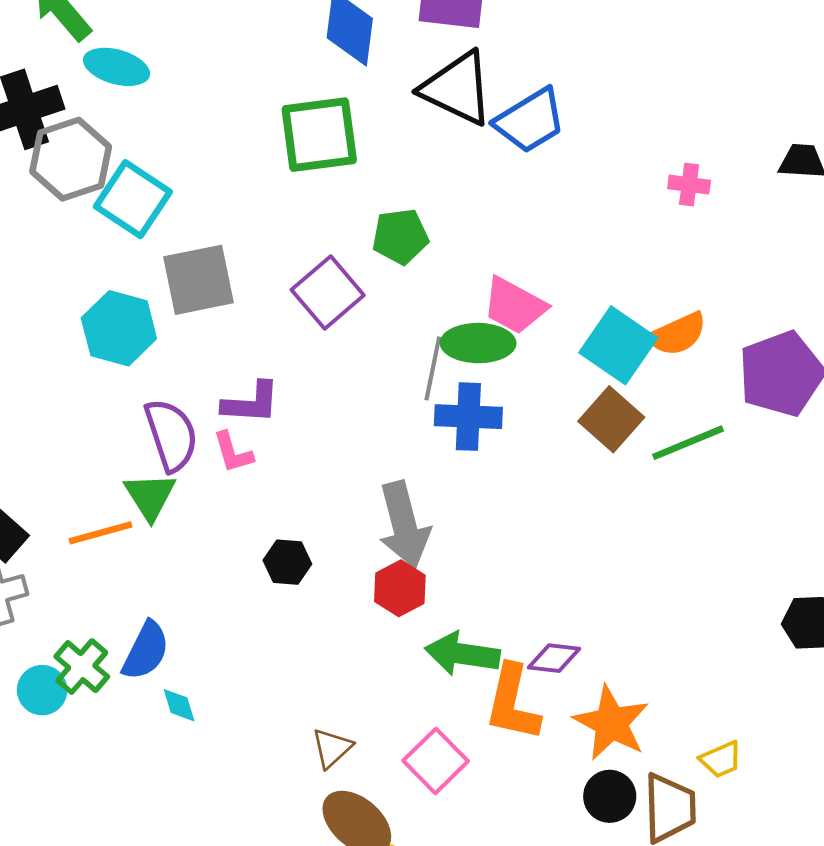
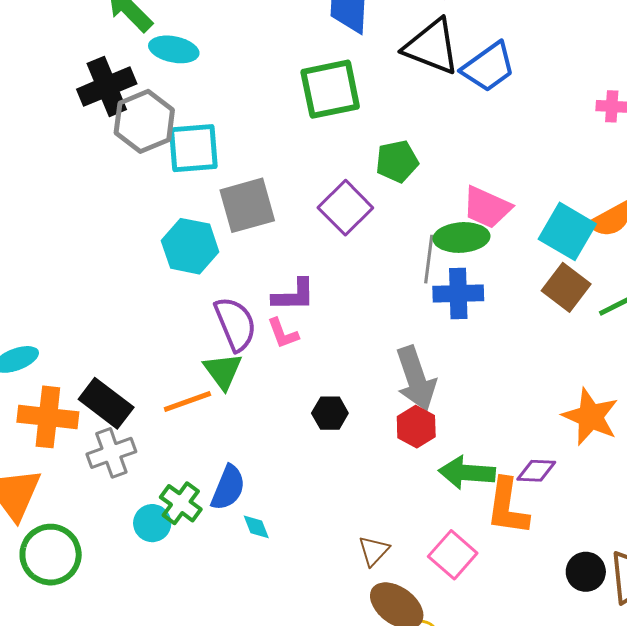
cyan square: (133, 199) -> (193, 148), turned -34
orange star: (611, 723) -> (590, 417), moved

